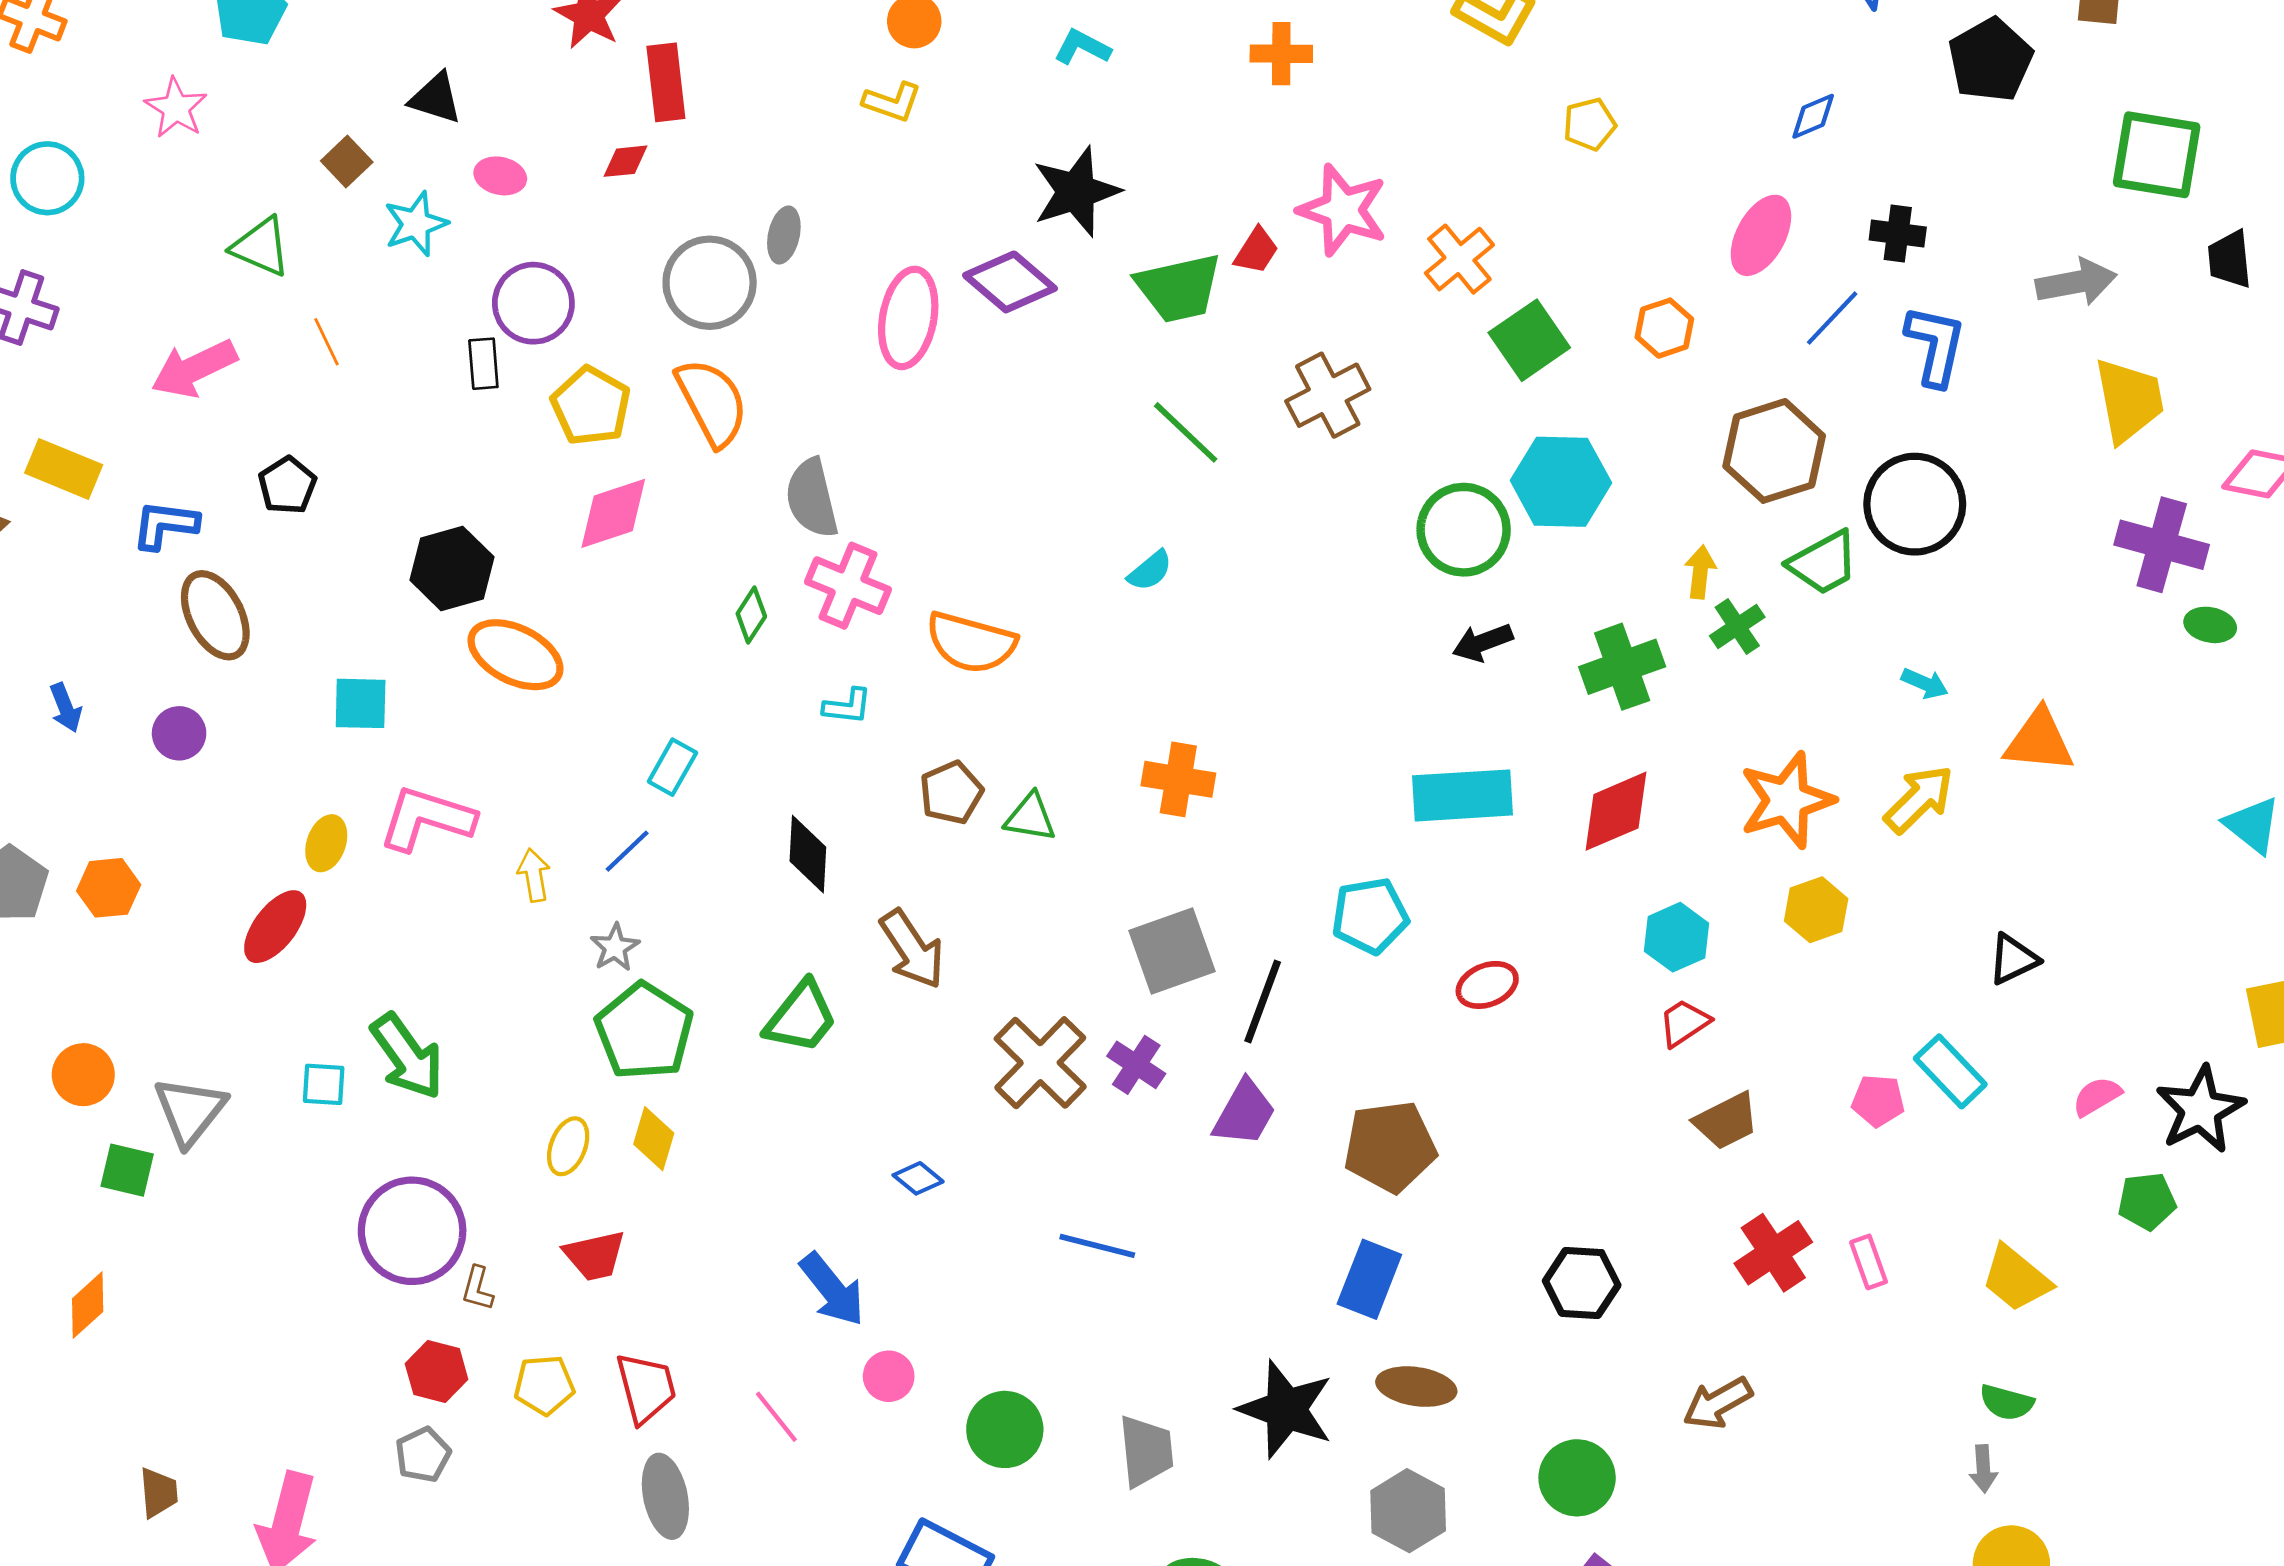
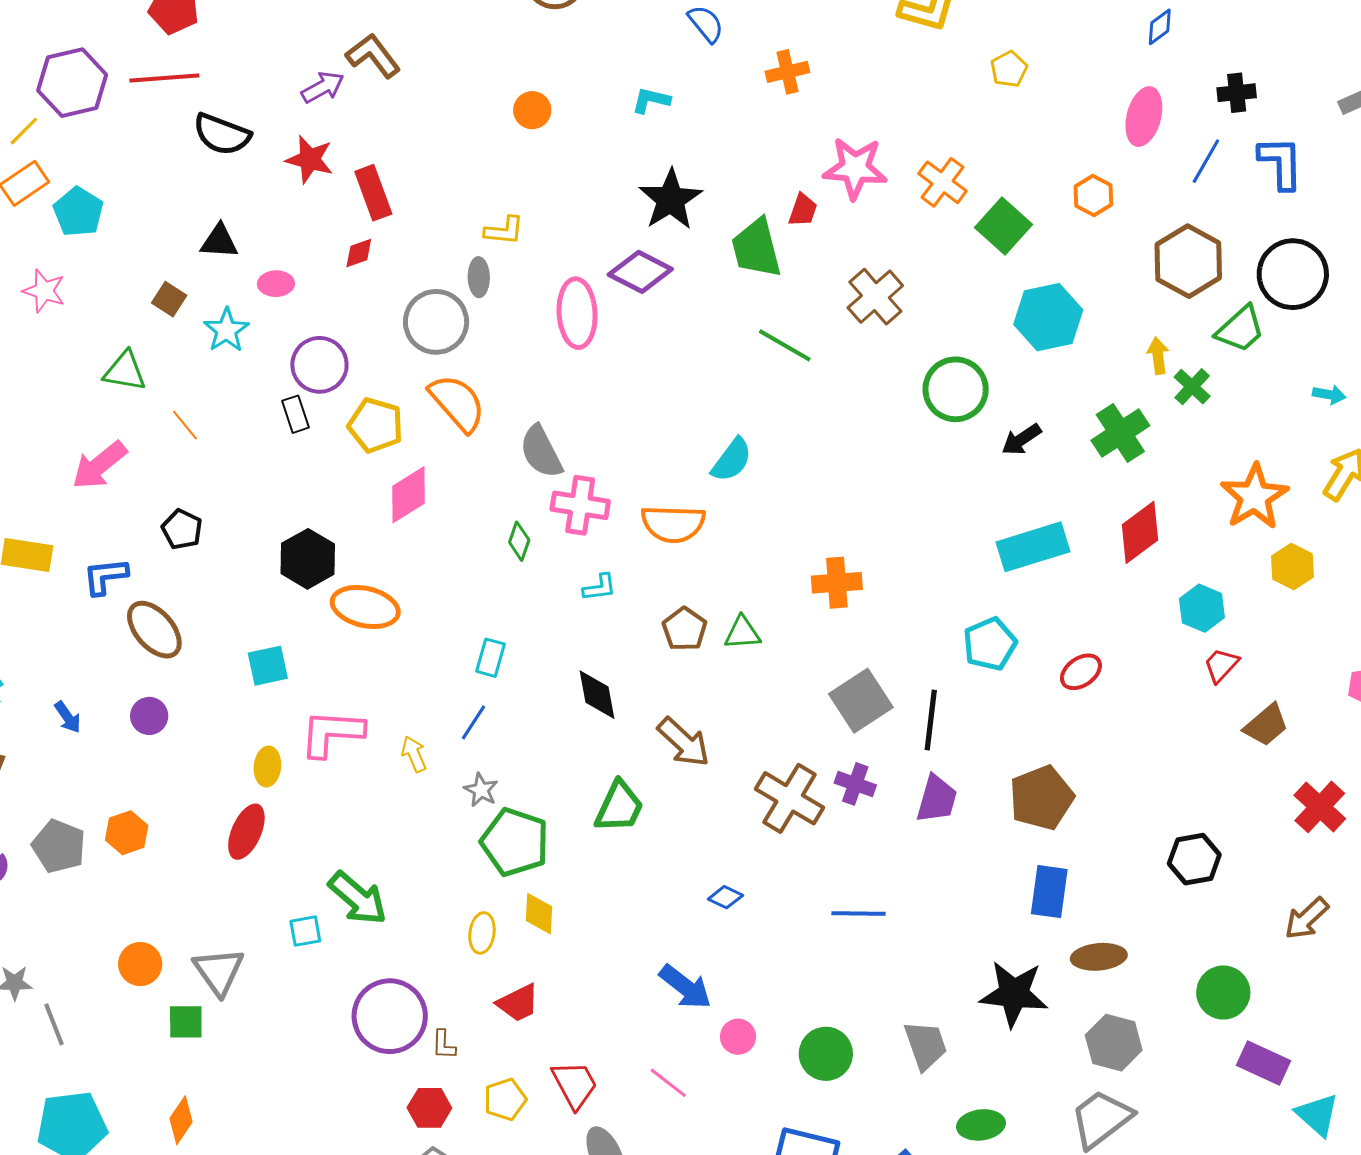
yellow L-shape: (892, 102) -> (504, 231), moved
green trapezoid: (1179, 288) -> (756, 248), turned 102
green circle: (1464, 530) -> (956, 389), moved
cyan semicircle: (1150, 571) -> (732, 460), moved, size x1.4

